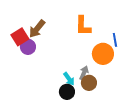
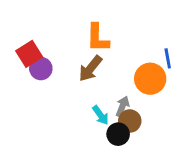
orange L-shape: (83, 26) -> (98, 38), moved
brown arrow: (37, 29) -> (90, 69), moved
black circle: (67, 92) -> (118, 134), moved

